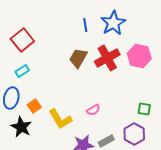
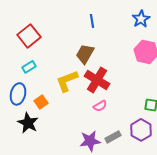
blue star: (113, 23) -> (141, 19), moved, size x0.7
red cross: (107, 58) -> (97, 80), moved, turned -30
yellow L-shape: (60, 119) -> (67, 81), moved, turned 100

